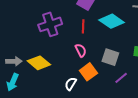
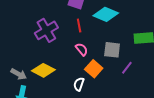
gray arrow: (14, 61) -> (19, 74), turned 42

